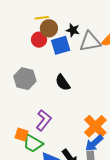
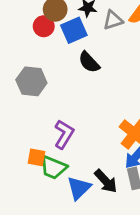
gray triangle: (90, 42) -> (113, 20), size x0.7
black semicircle: (63, 83) -> (89, 62), moved

